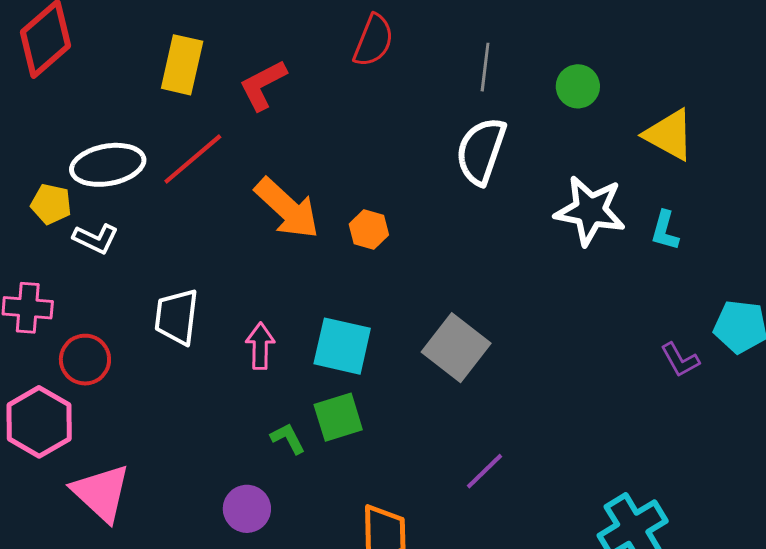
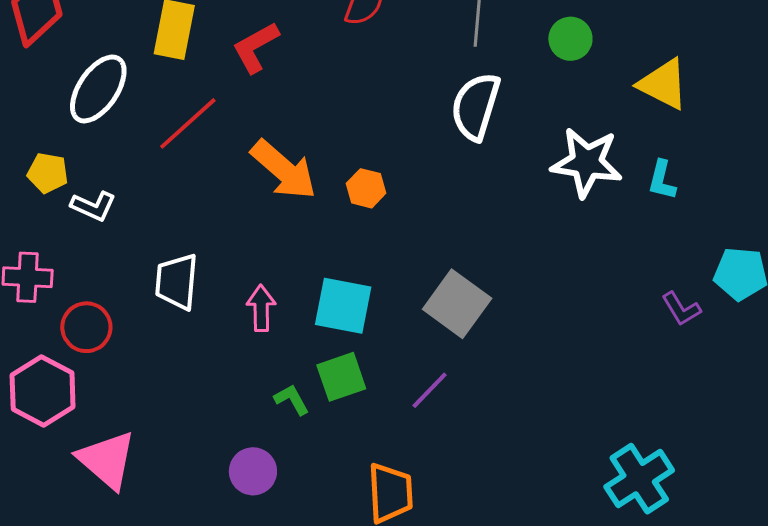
white ellipse: (108, 165) -> (98, 89), moved, turned -44
purple line: (484, 471) -> (430, 390), moved

